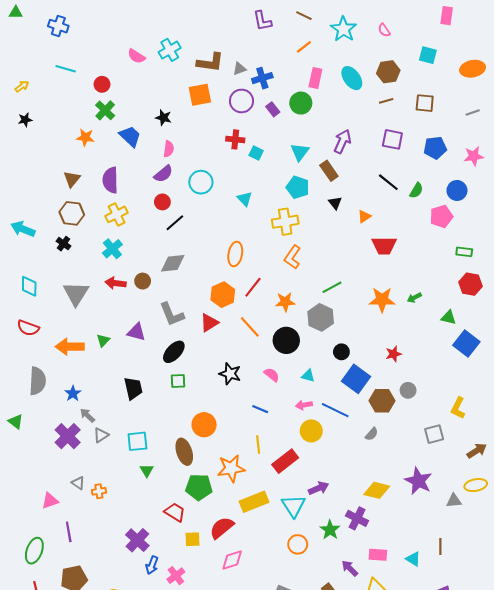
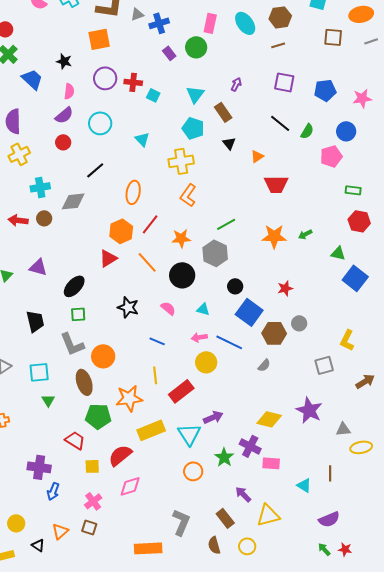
purple circle: (241, 101) -> (105, 78), moved
brown square: (425, 103) -> (333, 37), moved
gray line: (473, 112) -> (371, 41), moved
purple arrow: (342, 142) -> (236, 84), size x0.6
black line: (175, 223) -> (95, 170), moved
cyan cross: (112, 249) -> (40, 187), moved, turned 30
gray L-shape: (172, 314) -> (72, 344), moved
yellow ellipse: (476, 485) -> (361, 447), moved
purple cross: (137, 540) -> (39, 467), turned -35
pink rectangle: (378, 555) -> (271, 463), moved
pink cross: (176, 576) -> (93, 501), moved

